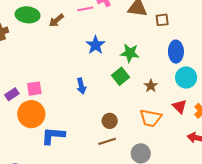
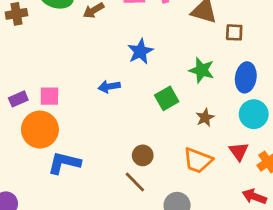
green star: (130, 53) -> (202, 70), moved
blue arrow: (81, 86) -> (109, 87), moved, turned 84
brown line: (107, 141) -> (135, 182), turned 54

